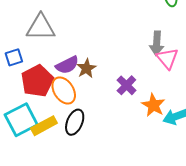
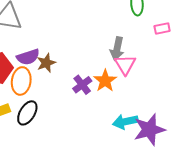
orange ellipse: (64, 90) -> (21, 81), turned 32
orange star: (153, 105) -> (105, 81), moved

